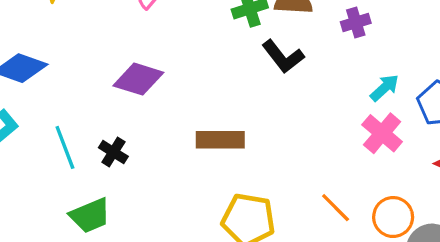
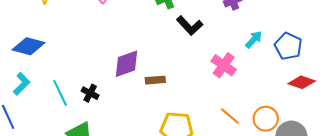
purple diamond: (138, 79) -> (126, 64), moved, turned -32
pink cross: (382, 133) -> (224, 65), moved
brown rectangle: (220, 140) -> (155, 80), size x0.7

